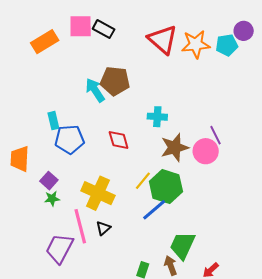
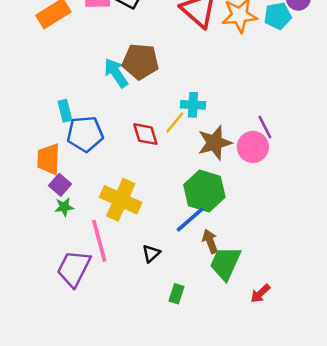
orange trapezoid: (20, 159) -> (48, 159), moved
yellow line: (143, 181) -> (175, 122), moved
black triangle: (103, 228) -> (151, 253), moved
brown arrow: (171, 266) -> (210, 241), moved

